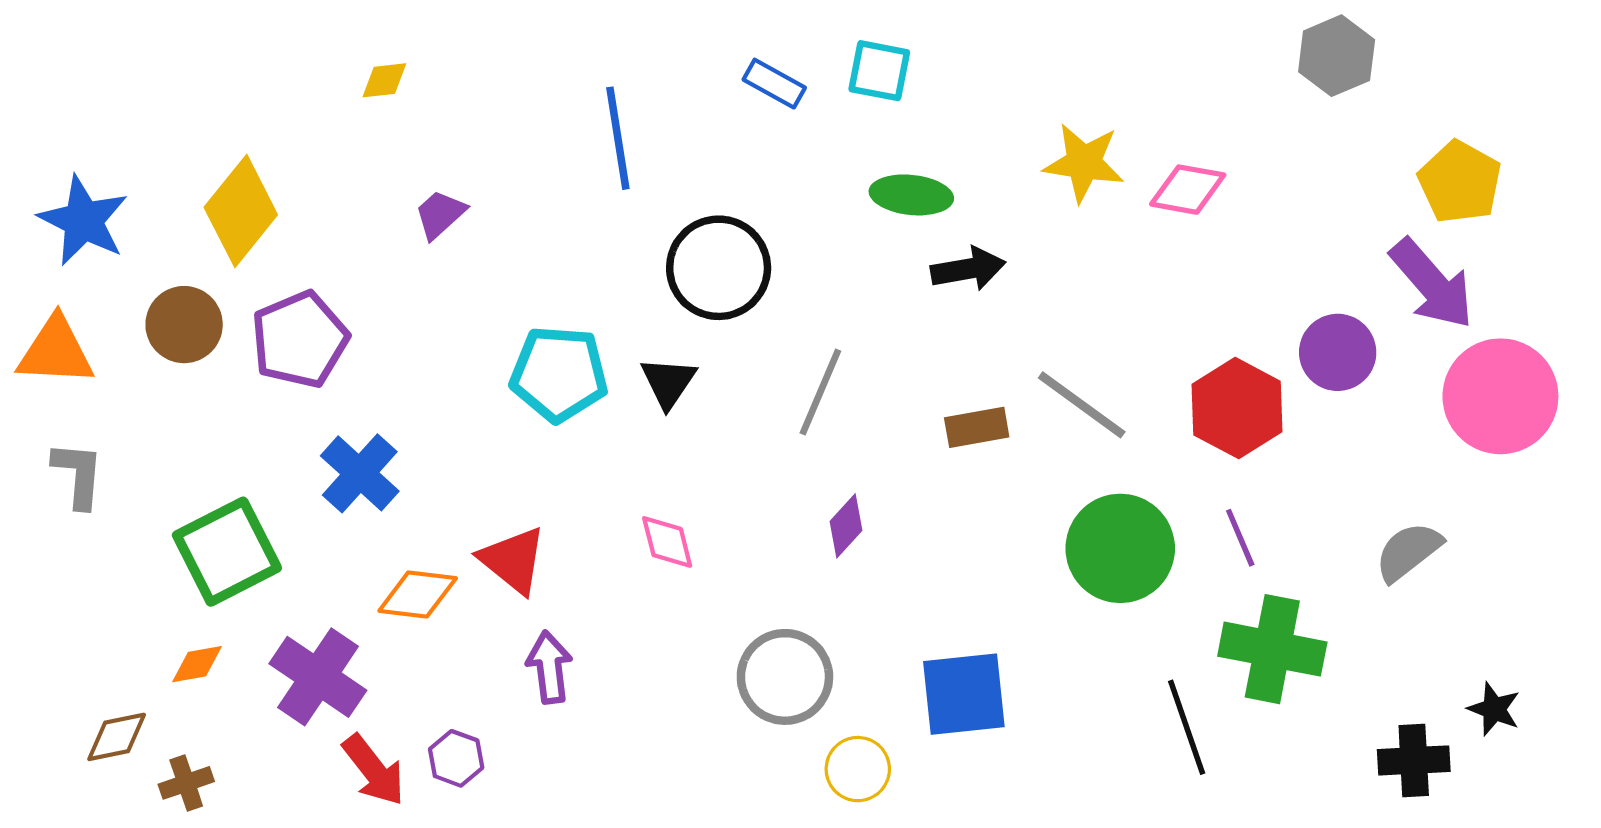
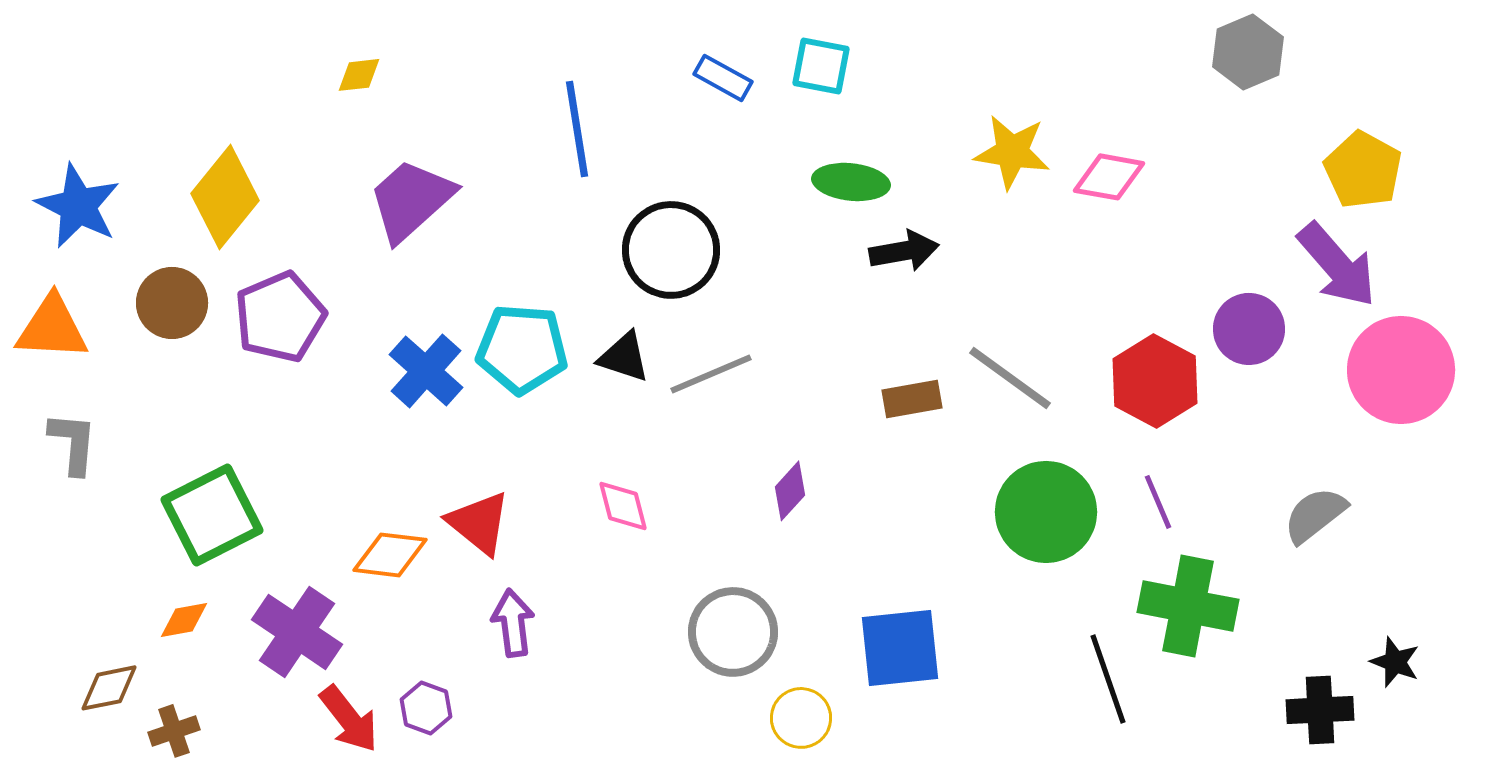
purple trapezoid: (440, 214) -> (411, 200), size x1.8
black triangle: (668, 382) -> (624, 357), turned -46
gray line: (820, 392) -> (711, 374), moved, turned 44
blue cross: (360, 473) -> (426, 371), moved

